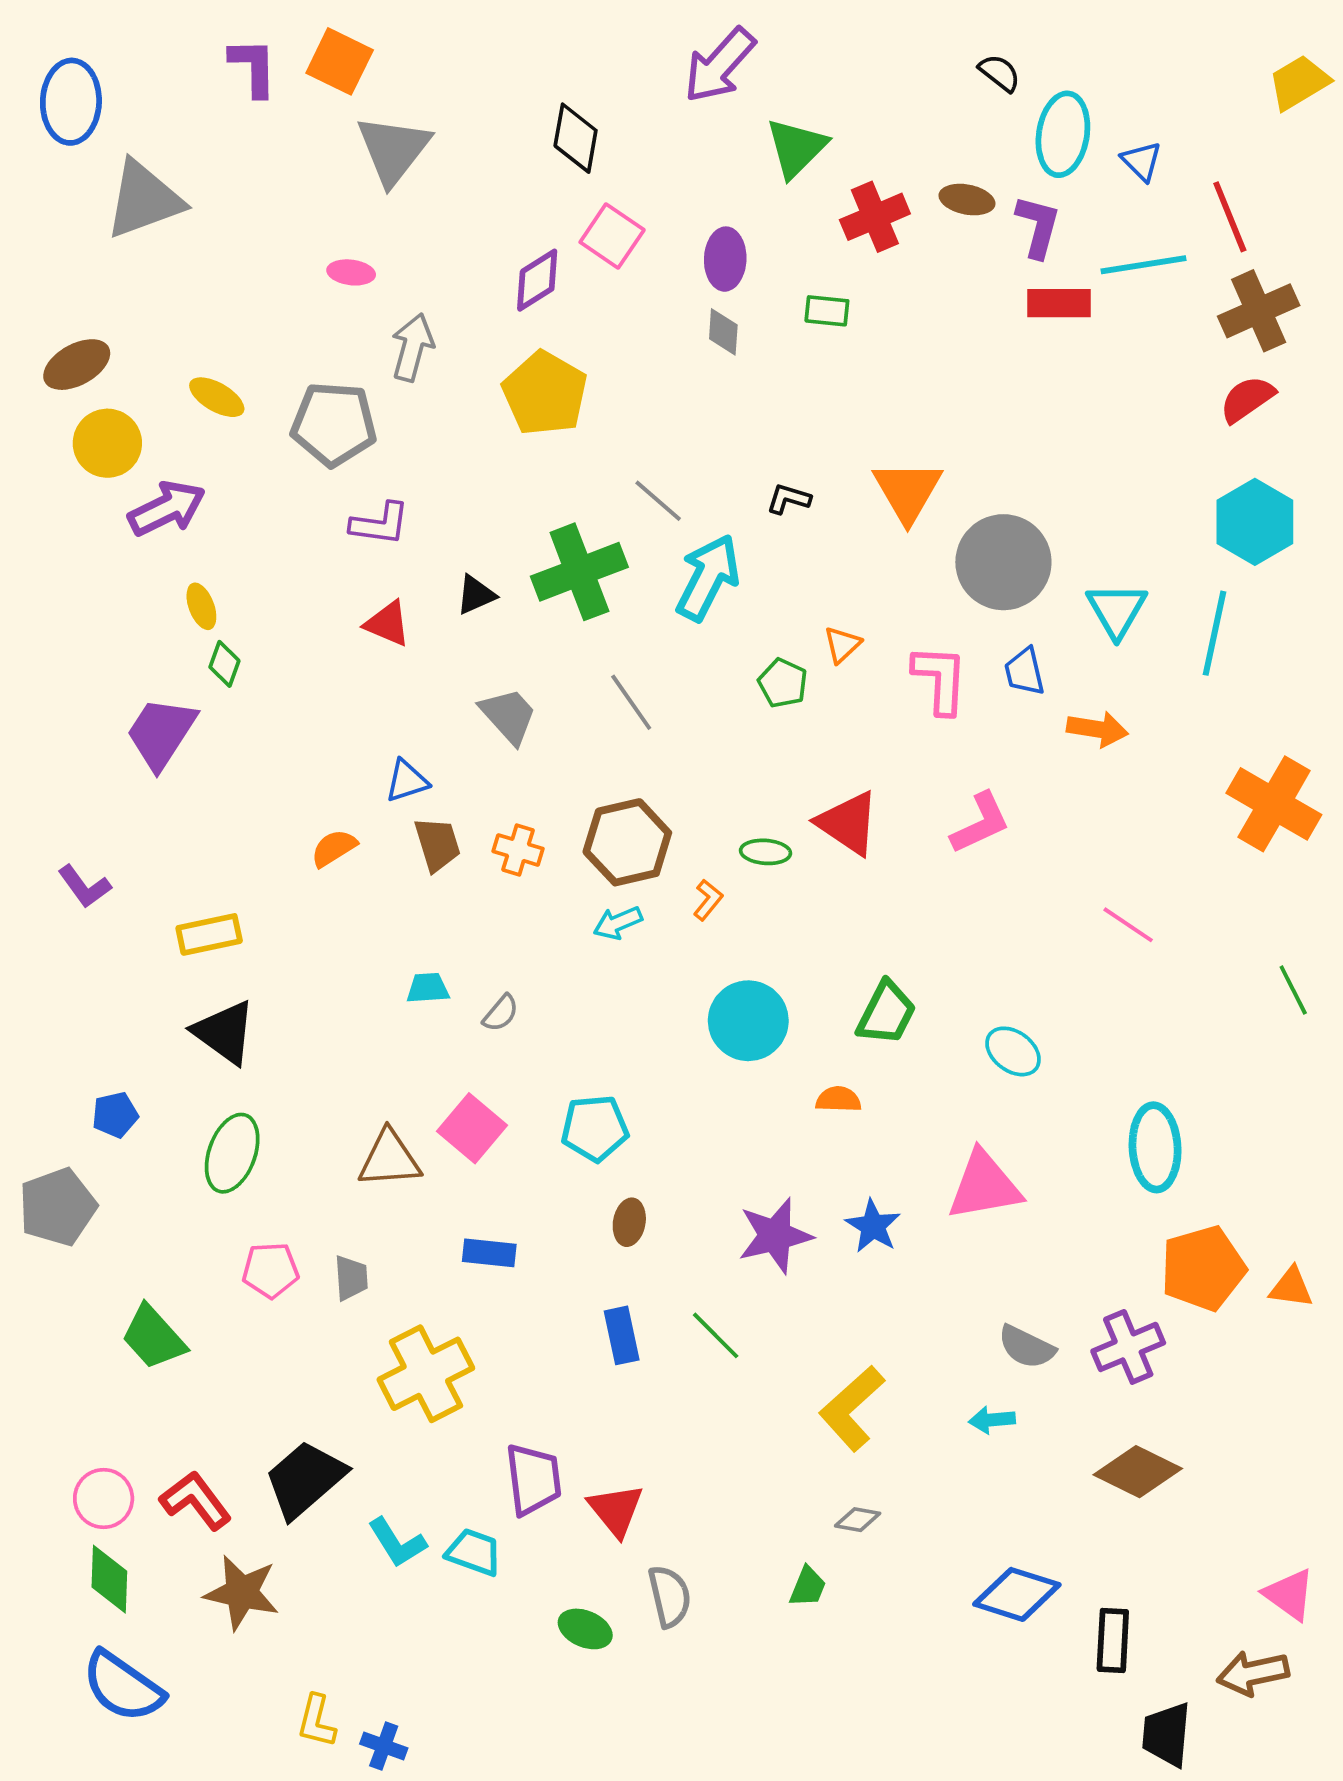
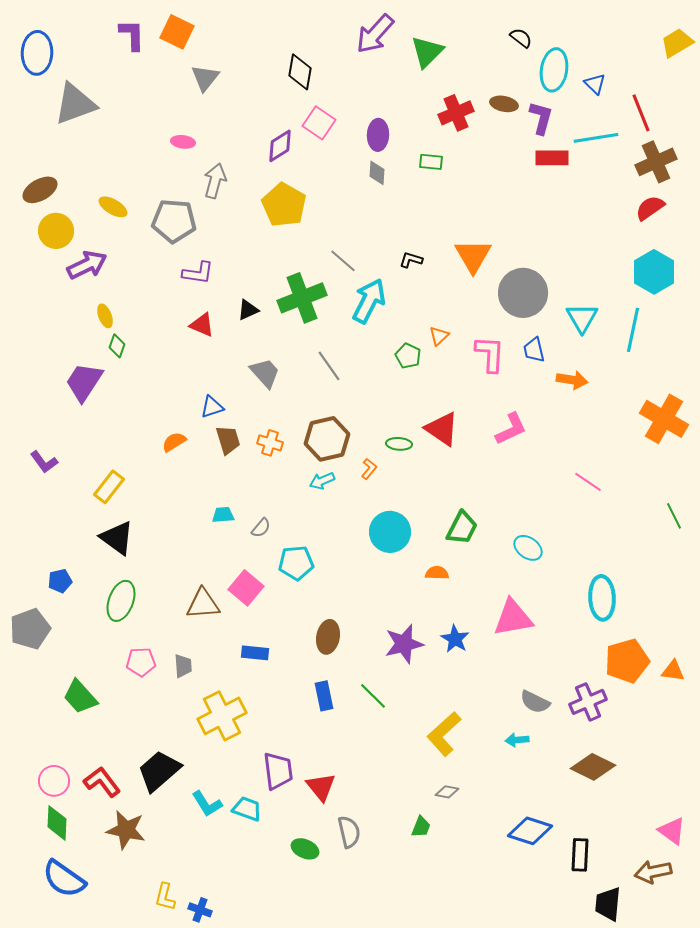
green triangle: (796, 148) -> (427, 52), moved
gray triangle: (393, 150) -> (205, 78), size x0.7
yellow rectangle: (209, 934) -> (109, 487), turned -40
cyan pentagon: (595, 1128) -> (296, 563), moved
brown ellipse: (629, 1222) -> (328, 637), size x1.4

